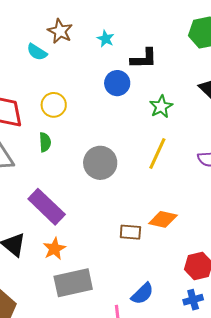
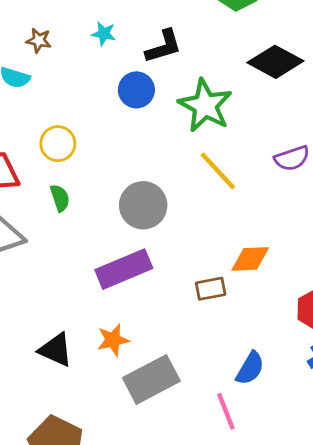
brown star: (60, 31) -> (39, 40), size x0.7
green star: (161, 107) -> (205, 105), size x1.6
yellow line: (157, 153) -> (218, 171), turned -52
purple rectangle: (47, 207) -> (124, 269), moved, turned -51
orange star: (54, 249) -> (113, 340), turned 30

